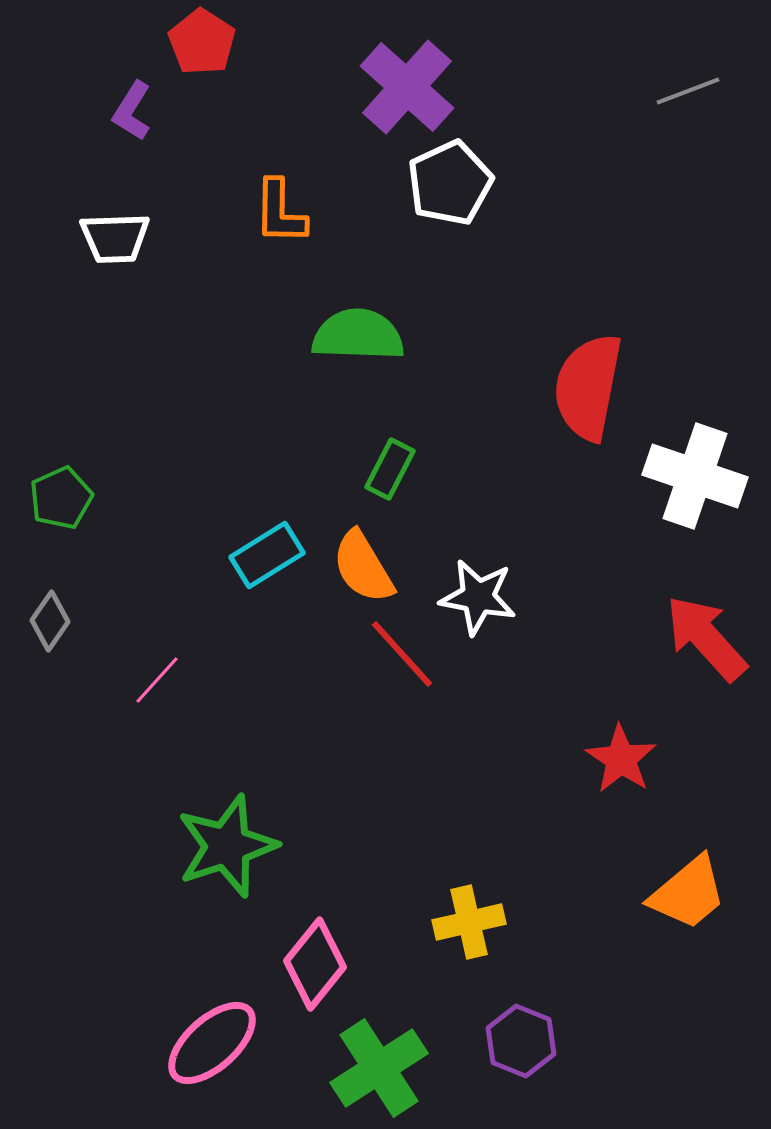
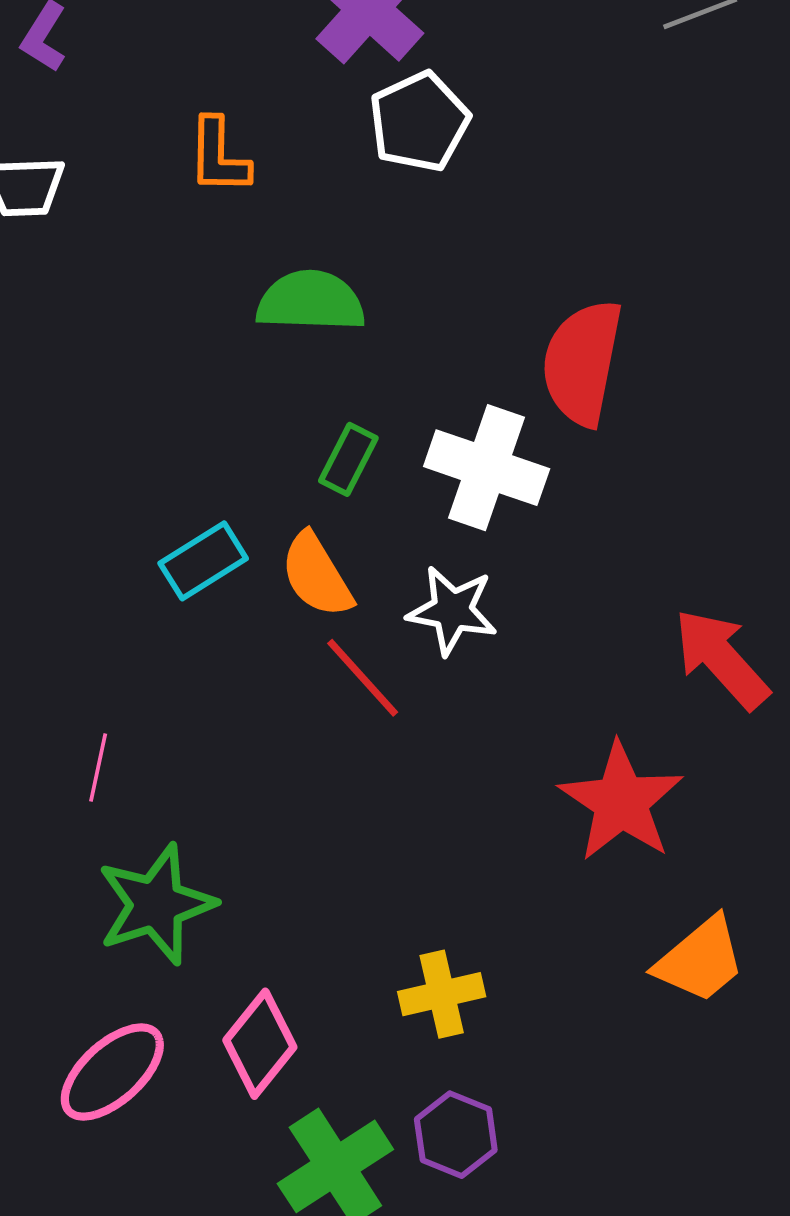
white cross: (695, 476) -> (487, 468), moved
pink line: (157, 680) -> (98, 767), moved, turned -30
red star: (621, 759) -> (621, 802), size x1.5
purple hexagon: (521, 1041) -> (456, 1135), moved
pink ellipse: (212, 1043) -> (112, 1072), moved

